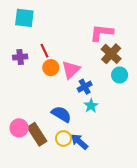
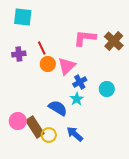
pink L-shape: (102, 33) -> (85, 38), moved
brown cross: (111, 54) -> (114, 41), moved
cyan circle: (120, 75) -> (107, 89), moved
cyan star: (91, 106) -> (77, 99), moved
yellow circle: (63, 138) -> (49, 135), moved

